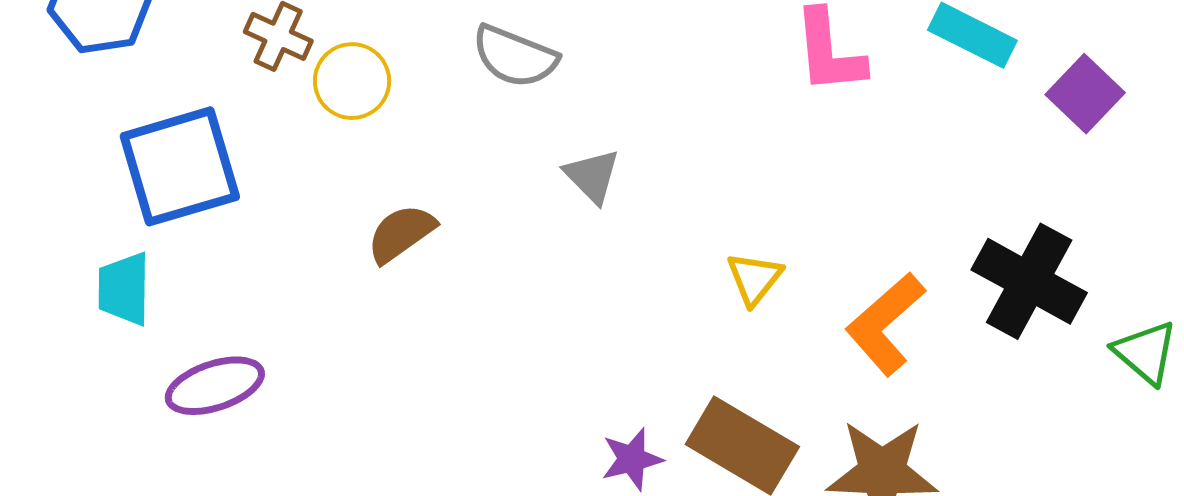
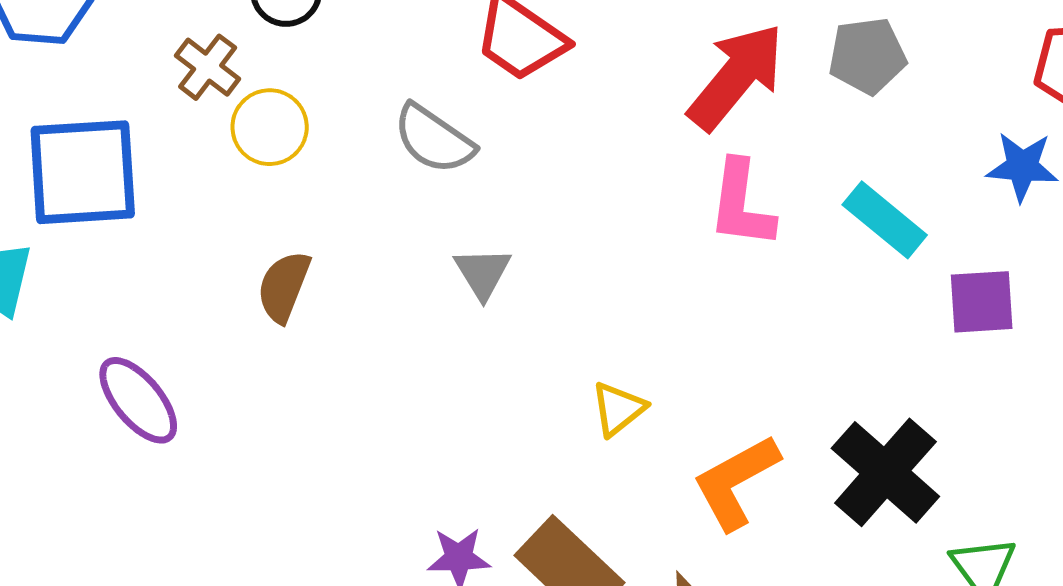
purple square: (1085, 94) -> (982, 302), turned 30
brown semicircle: (401, 233) -> (284, 287), turned -46
purple ellipse: (215, 386) -> (138, 400), moved, turned 56

